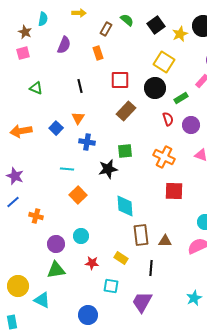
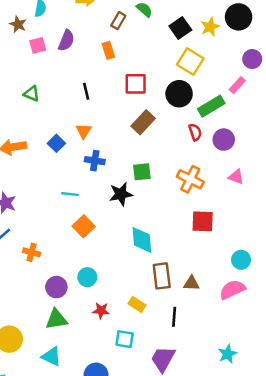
black square: (156, 25) -> (180, 28), moved
pink square: (23, 53) -> (38, 45), moved
green rectangle: (181, 98) -> (211, 106), size x1.5
cyan triangle: (42, 300) -> (51, 356), moved

